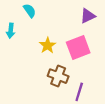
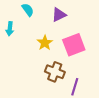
purple triangle: (88, 16) -> (59, 15), moved

